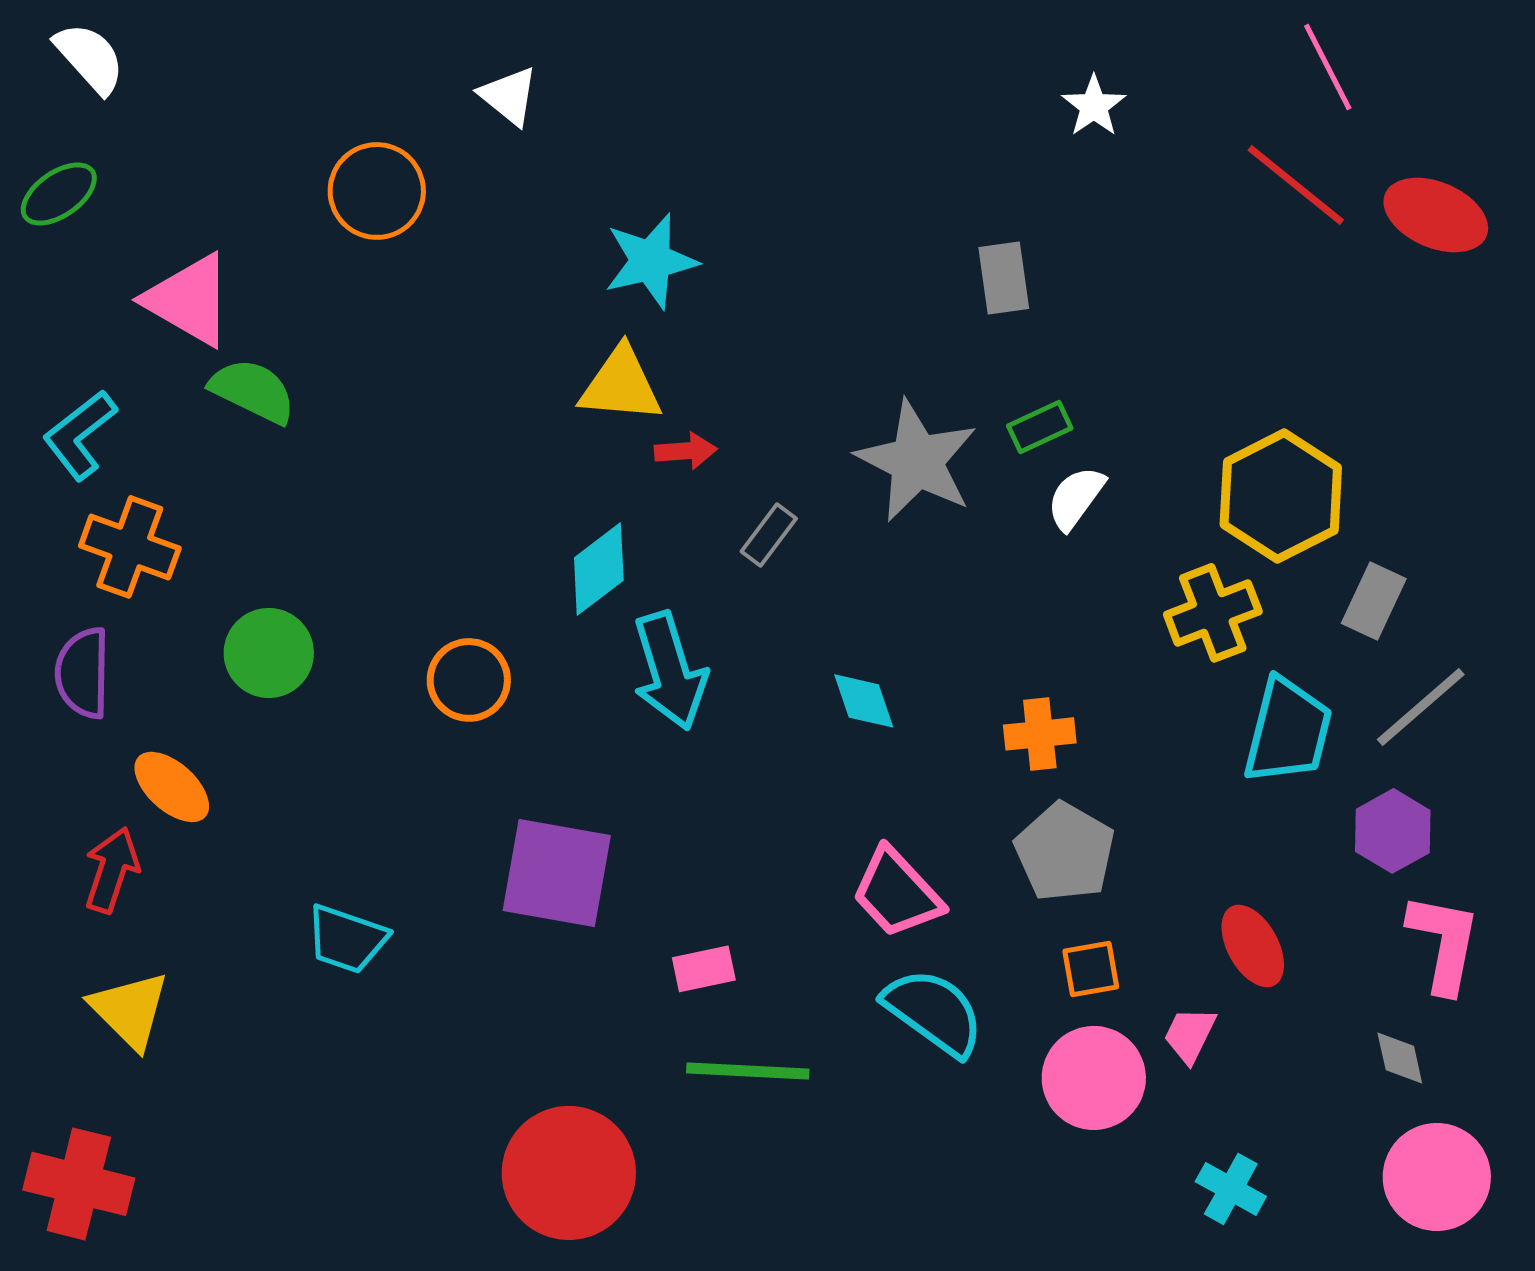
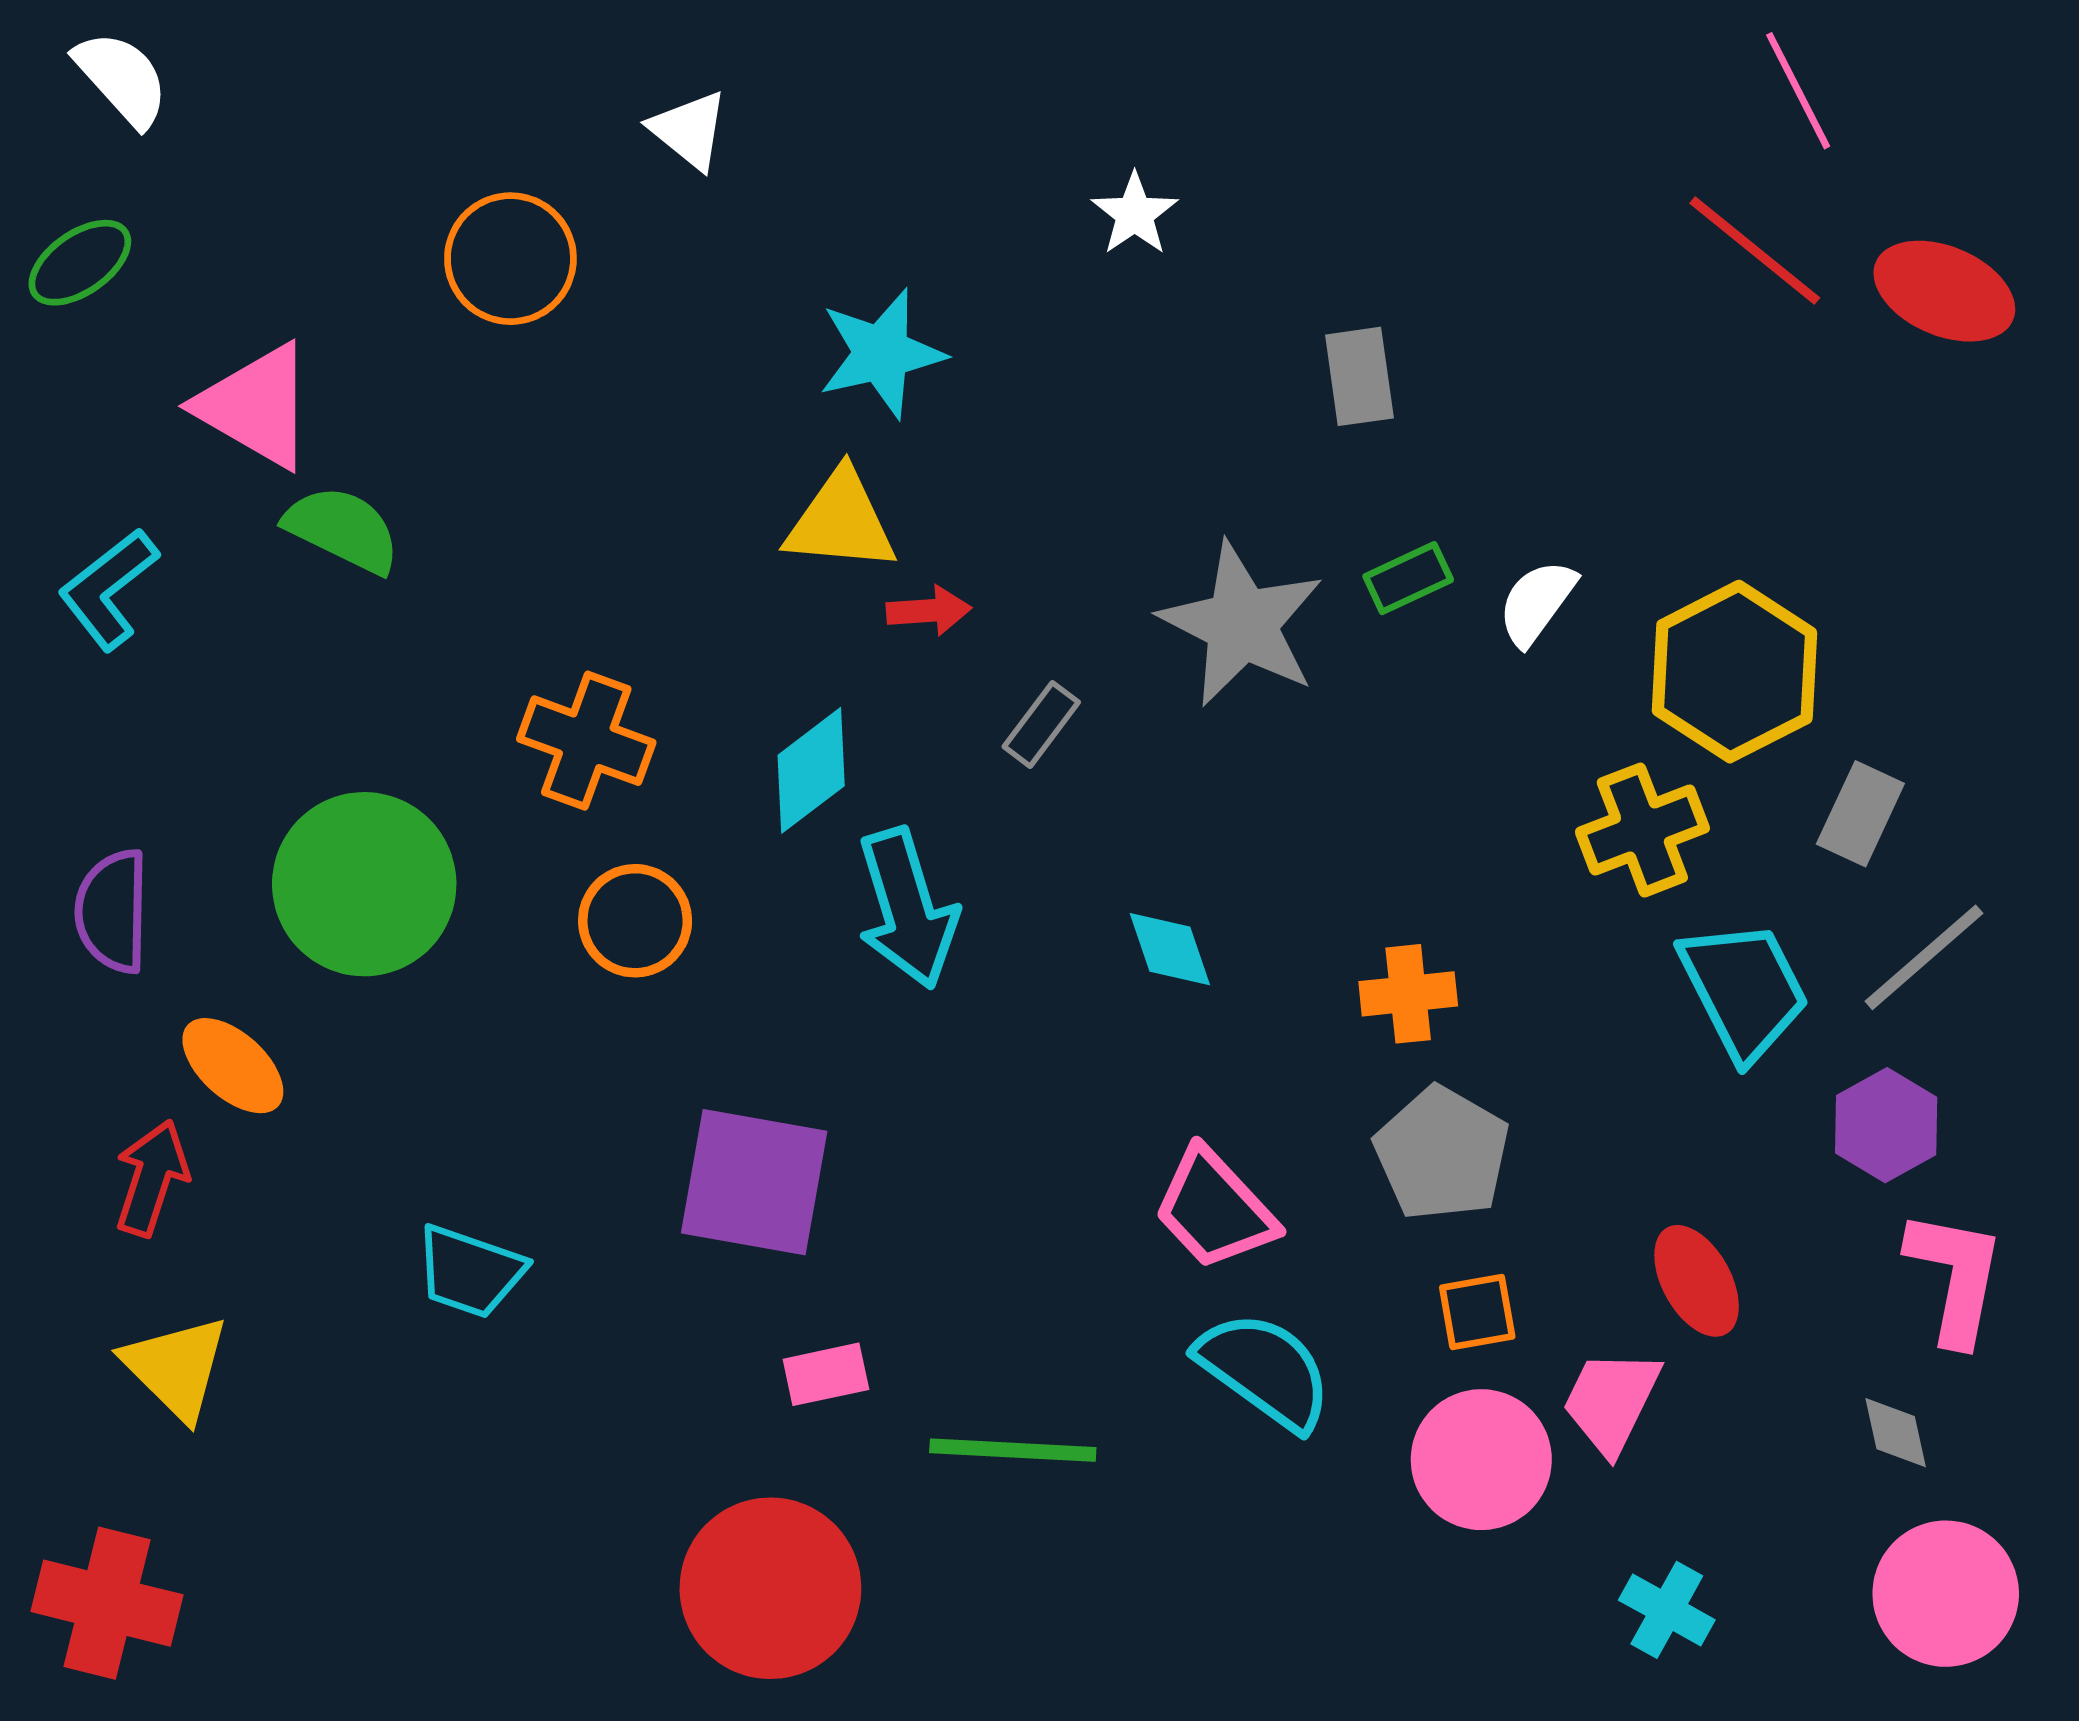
white star: (1094, 106) -> (1135, 214), moved
white semicircle: (1076, 498) -> (1537, 603), moved
orange cross: (130, 547) -> (586, 741), moved
green circle: (269, 653) -> (364, 884), size x1.5
cyan trapezoid: (1288, 731) -> (1744, 990), turned -41
pink rectangle: (704, 969) -> (826, 1374), moved
pink trapezoid: (1190, 1035) -> (1611, 1401), size x1.4

